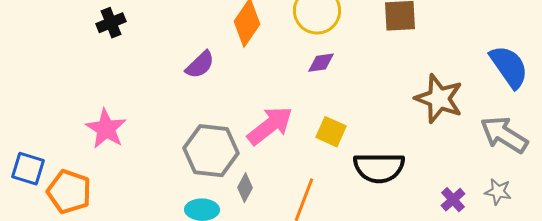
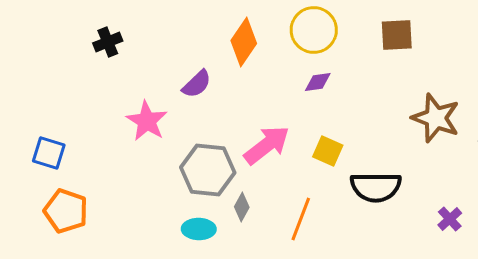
pink star: (106, 129) -> (147, 121), moved
blue square: (28, 169) -> (49, 153), moved

